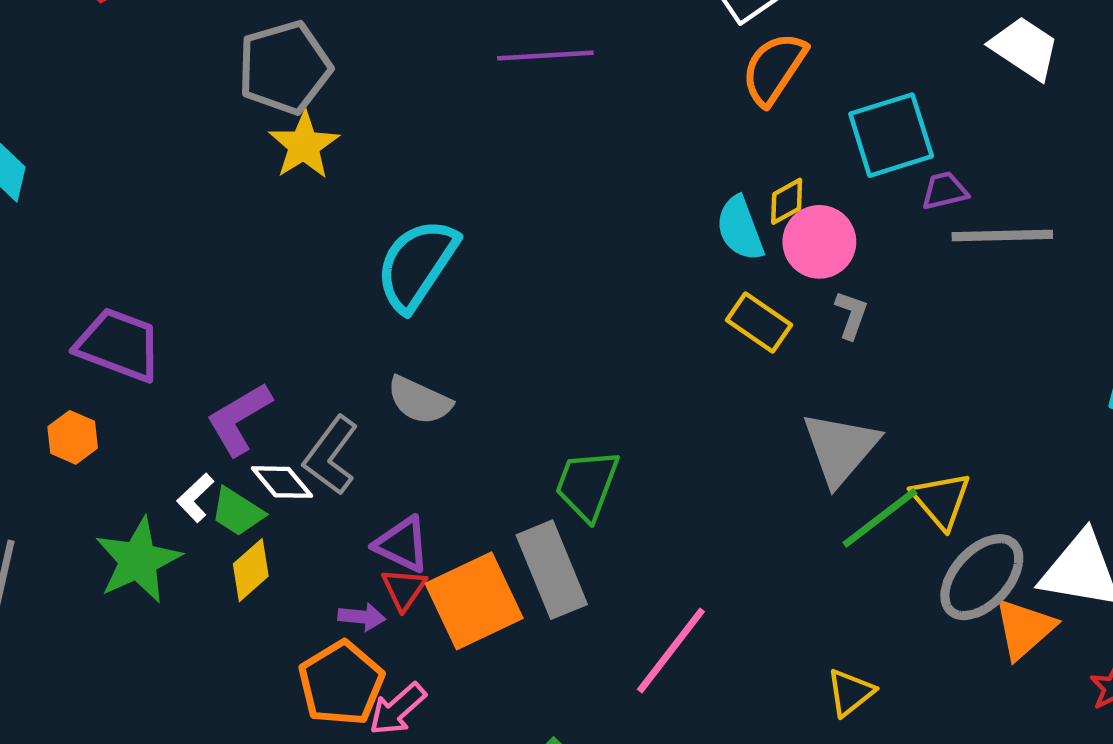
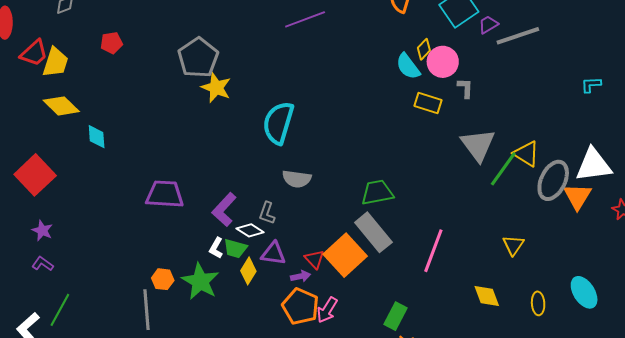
orange hexagon: (73, 437) -> (163, 279), moved
gray L-shape: (331, 455) -> (267, 213), size x0.7
green trapezoid: (587, 485) -> (377, 192), turned 76
purple triangle: (402, 544) -> (273, 254), moved

